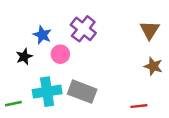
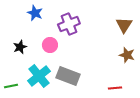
purple cross: (83, 29) -> (69, 24), turned 30
blue star: (42, 35) -> (35, 13), moved
cyan cross: (47, 92) -> (39, 76), turned -30

